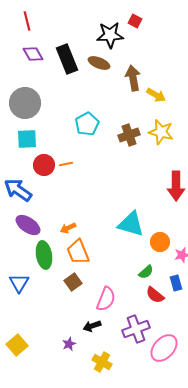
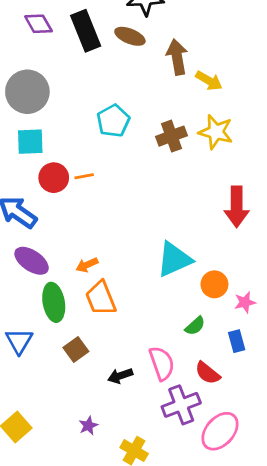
cyan triangle: (131, 224) -> (174, 259), turned -40
brown square: (73, 282) -> (76, 349), moved
red semicircle: (155, 295) -> (208, 373), moved
pink semicircle: (106, 299) -> (162, 363), moved, turned -40
black arrow: (92, 326) -> (120, 376), moved

